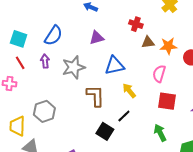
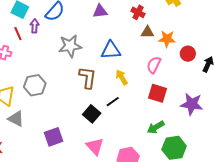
purple triangle: (97, 38) -> (100, 11), moved
purple arrow: (45, 61) -> (35, 26), moved
green arrow: (160, 133) -> (156, 127), moved, turned -102

